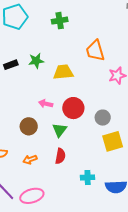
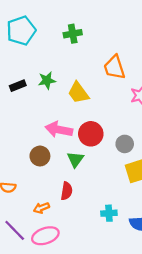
yellow trapezoid: (63, 72) -> (78, 93), turned -120
pink arrow: (46, 104) -> (59, 130), size x1.6
red semicircle: (60, 156) -> (67, 191), moved
orange arrow: (30, 160) -> (41, 208), moved

